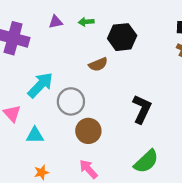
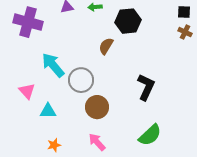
brown semicircle: (98, 64) -> (106, 46), turned 144
cyan arrow: (40, 85) -> (53, 65), turned -84

